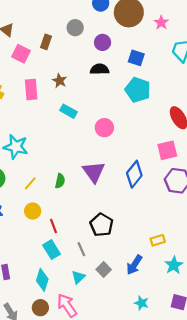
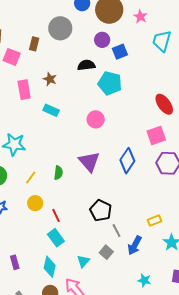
gray circle: (75, 28) -> (60, 28), size x1.5
purple circle: (103, 42) -> (102, 40), moved
blue square: (136, 58) -> (120, 52), turned -35
cyan pentagon: (138, 90) -> (110, 83), moved
cyan rectangle: (68, 111) -> (51, 110), moved
gray line: (81, 249) -> (117, 231), moved

